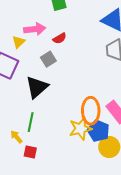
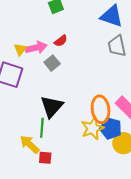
pink arrow: (35, 29) -> (36, 48), moved
black triangle: (37, 87) -> (52, 107), moved
yellow arrow: (16, 137) -> (30, 144), size x1.5

